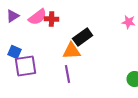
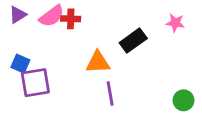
black rectangle: (83, 37) -> (133, 41), moved
purple line: (68, 74) -> (110, 94), moved

